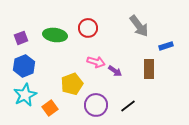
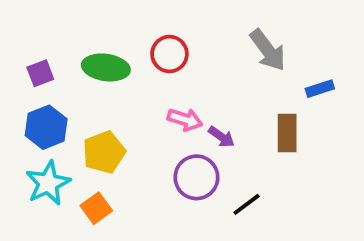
yellow pentagon: (72, 84) -> (104, 152), moved
purple circle: (96, 105) -> (196, 177), moved

